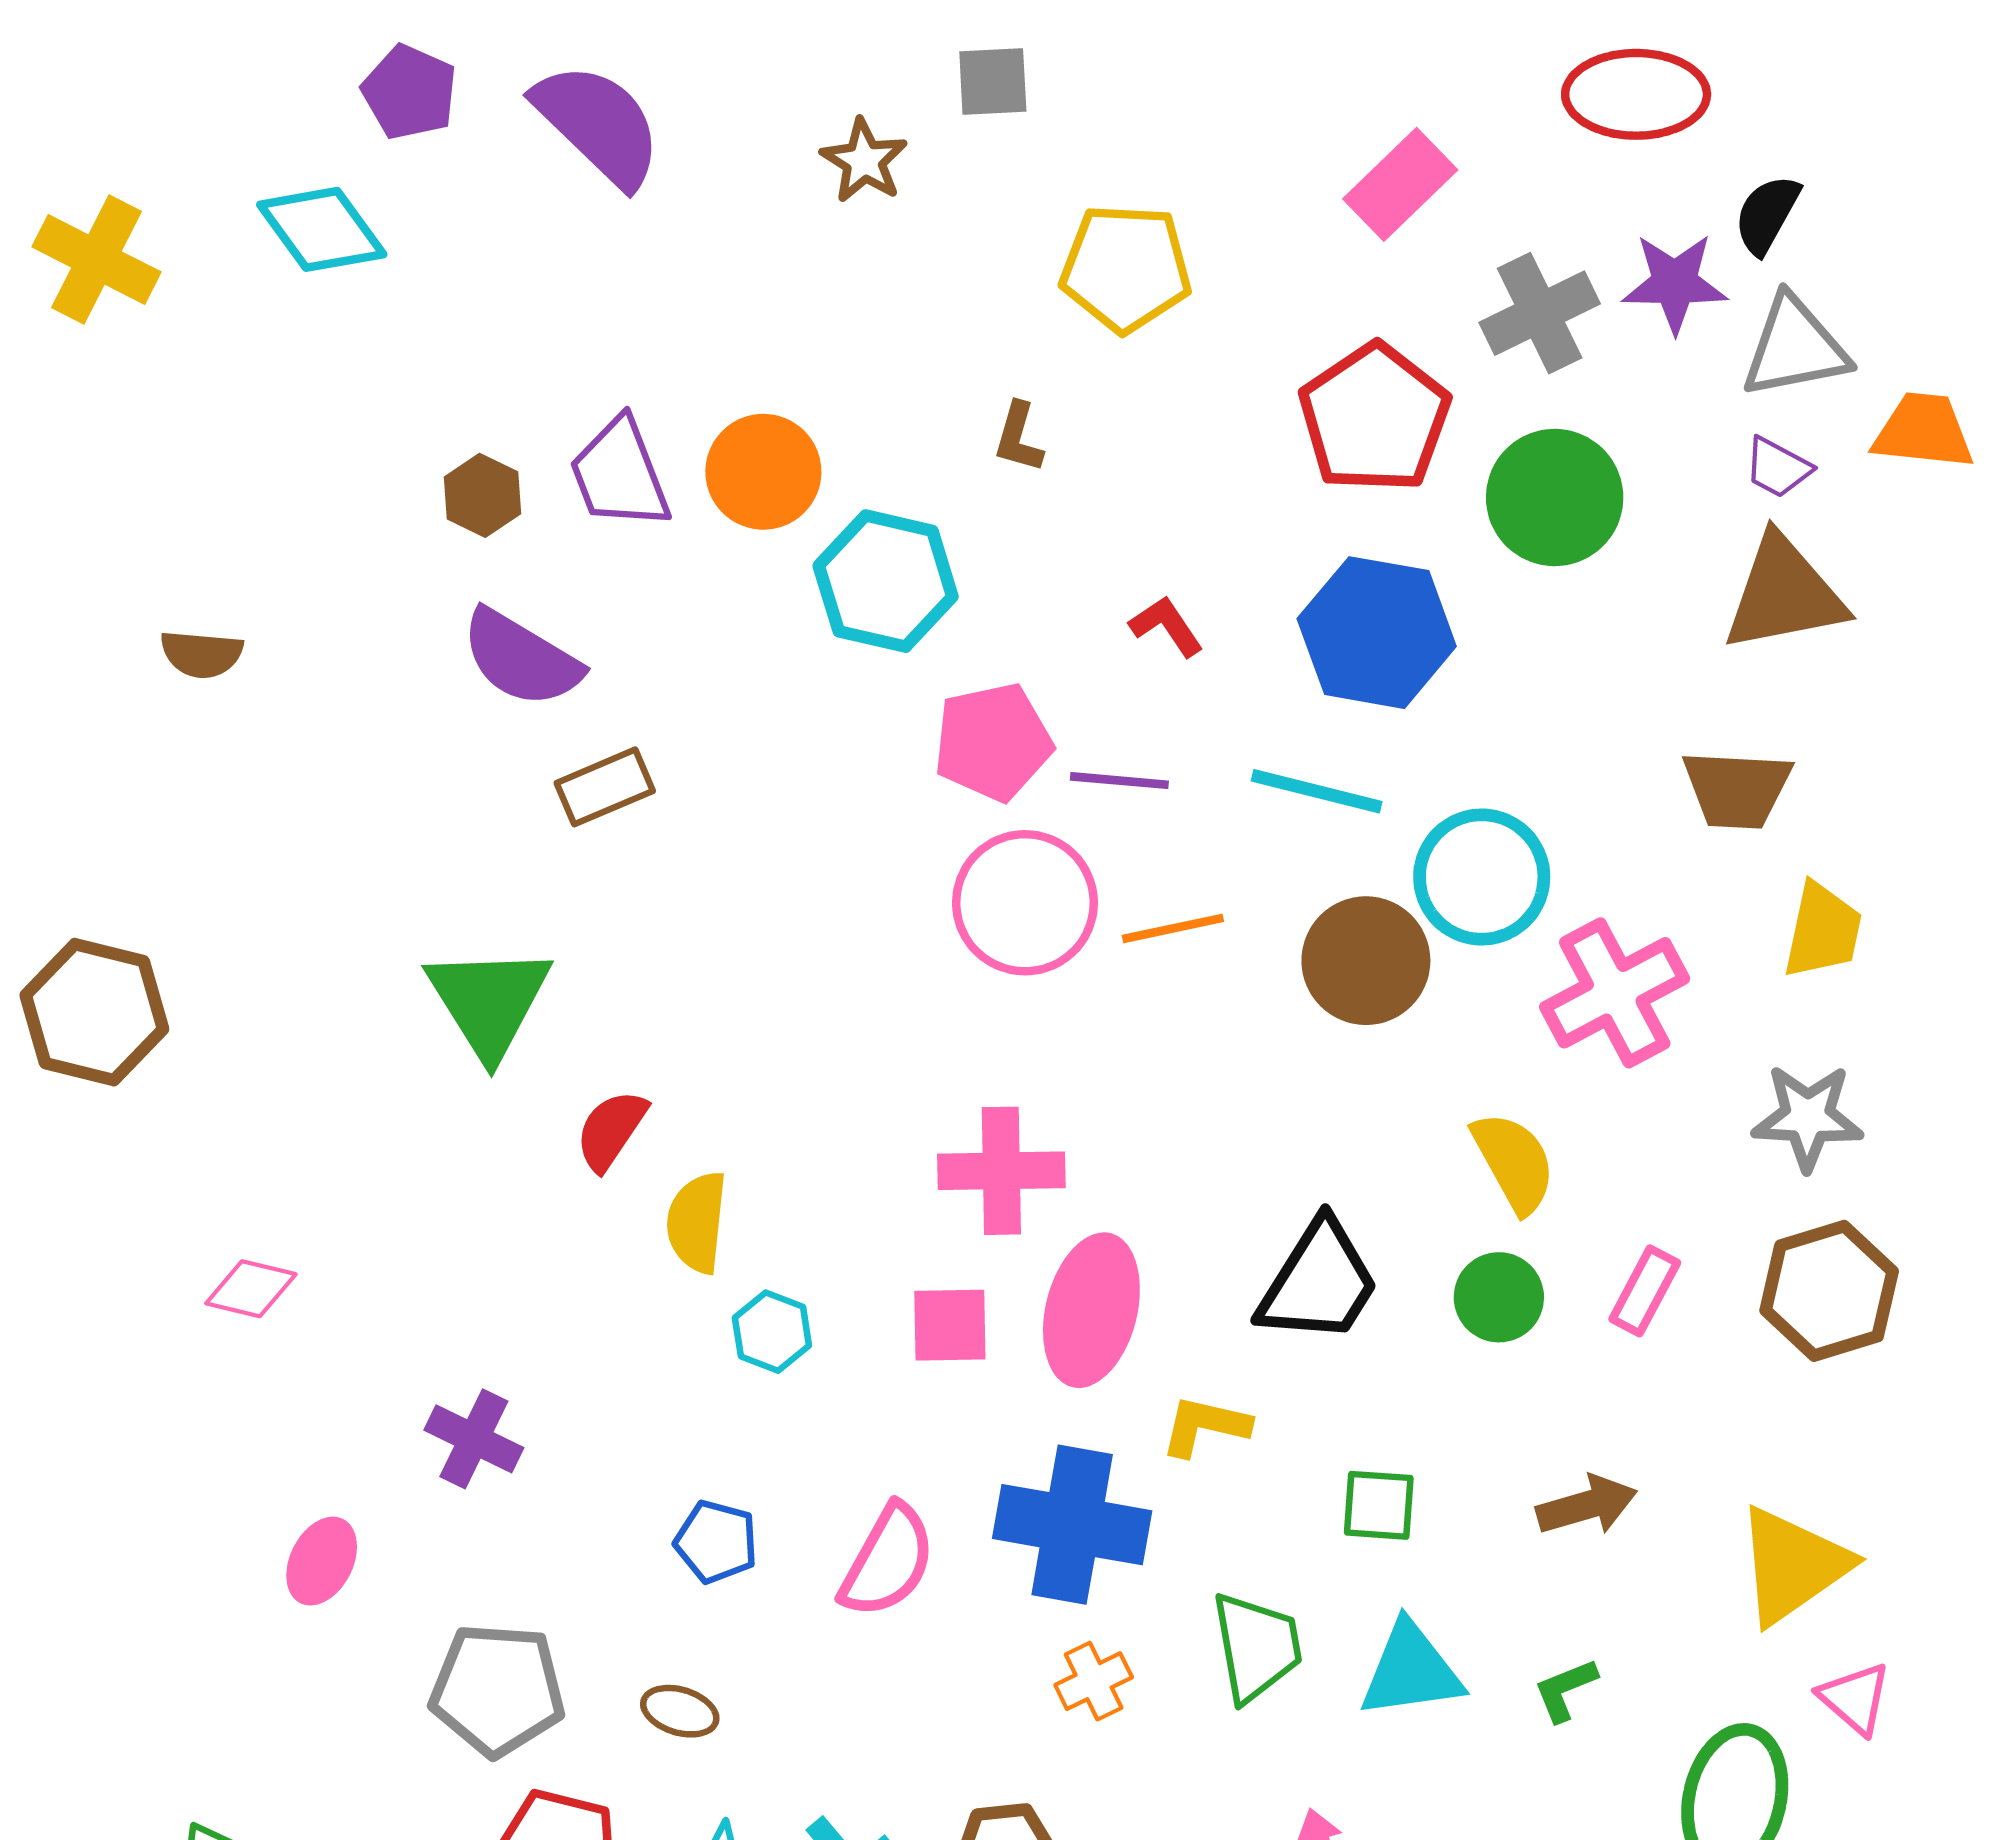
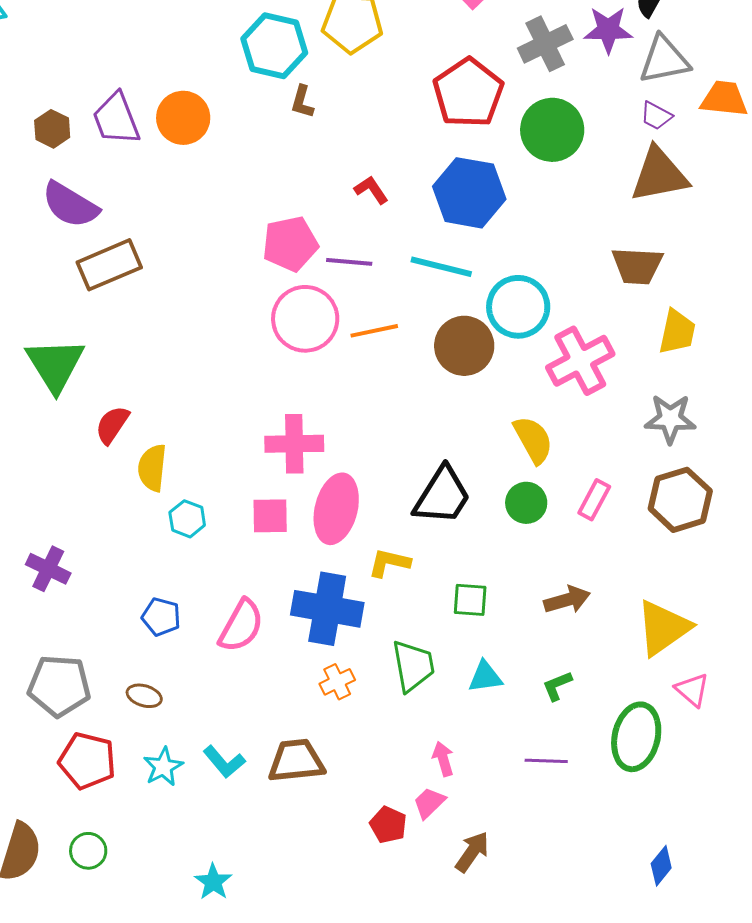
cyan hexagon: (886, 581) -> (274, 46), moved
brown rectangle: (605, 787) -> (109, 265), size x1.4
cyan triangle: (1411, 1670) -> (485, 677), size x0.7

